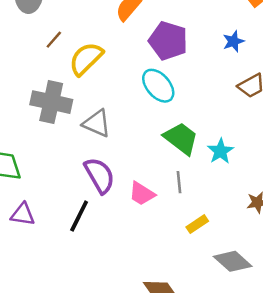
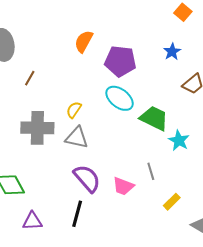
yellow semicircle: (86, 59) -> (74, 110), moved, size x0.6
green trapezoid: (181, 138) -> (154, 118), moved

